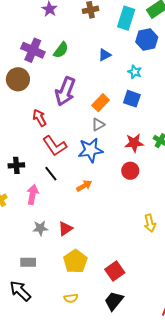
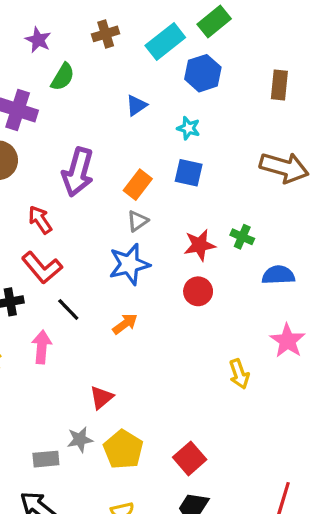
cyan rectangle: (126, 18) -> (165, 42), turned 40
green semicircle: (61, 50) -> (63, 77), moved
red L-shape: (55, 146) -> (42, 268), moved
gray star: (40, 228) -> (80, 440), moved

